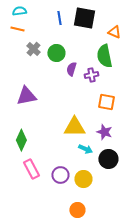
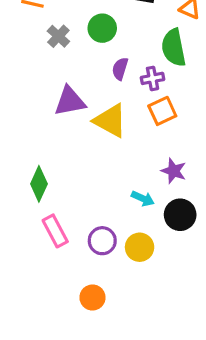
green circle: (56, 53) -> (102, 28), moved
purple triangle: (26, 96) -> (70, 101), moved
orange square: (106, 102) -> (162, 111), moved, turned -36
yellow triangle: (74, 127) -> (110, 121), moved, turned 30
orange circle: (77, 210) -> (92, 298), moved

